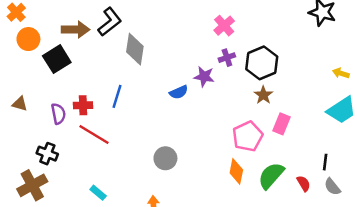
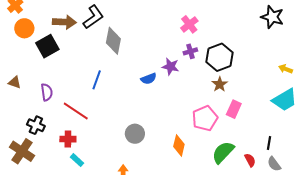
red cross: (83, 105) -> (68, 139), moved
orange diamond: (236, 171) -> (179, 145), moved
brown cross: (32, 185) -> (22, 151), turned -30

